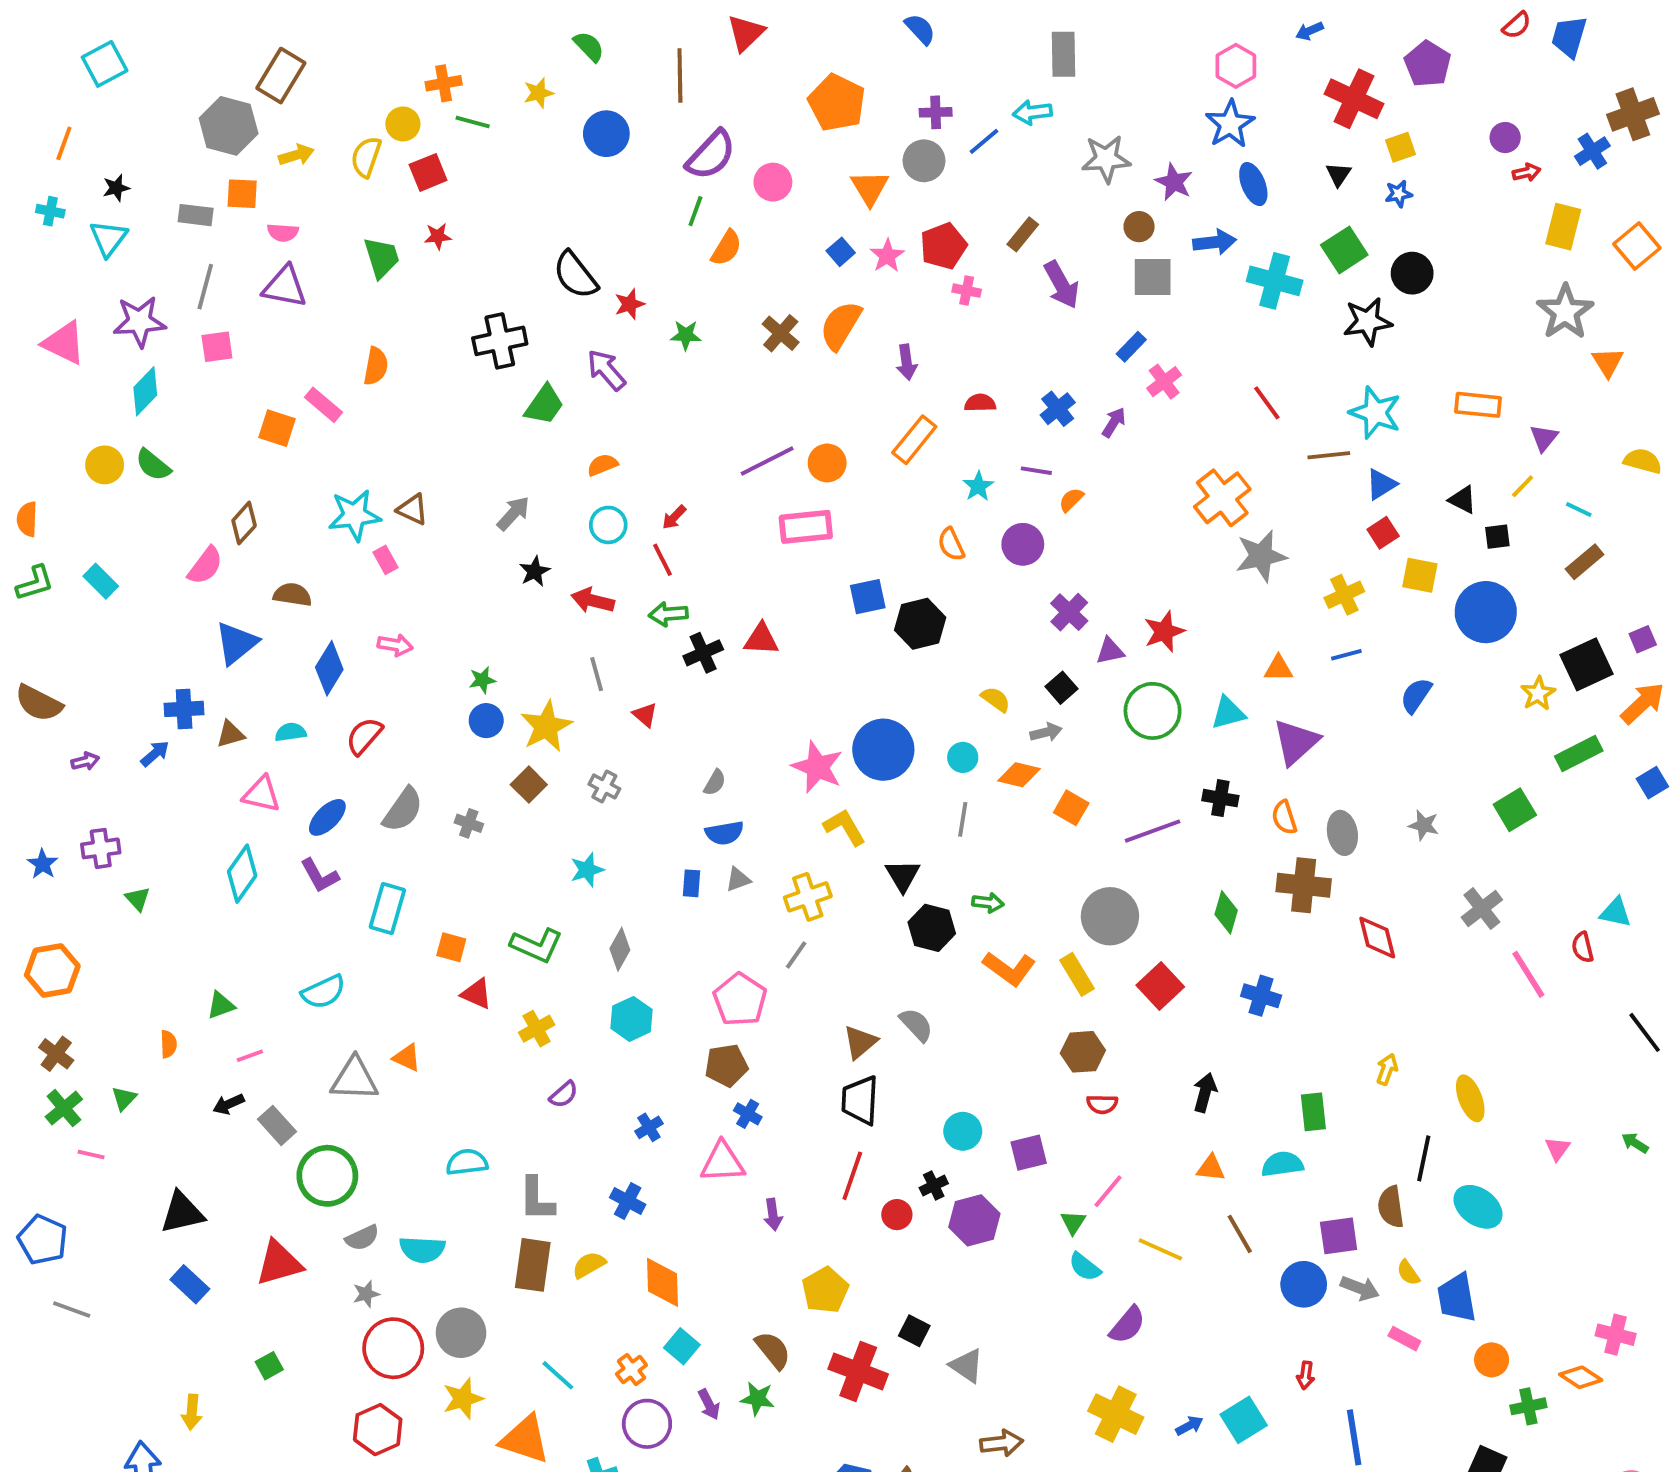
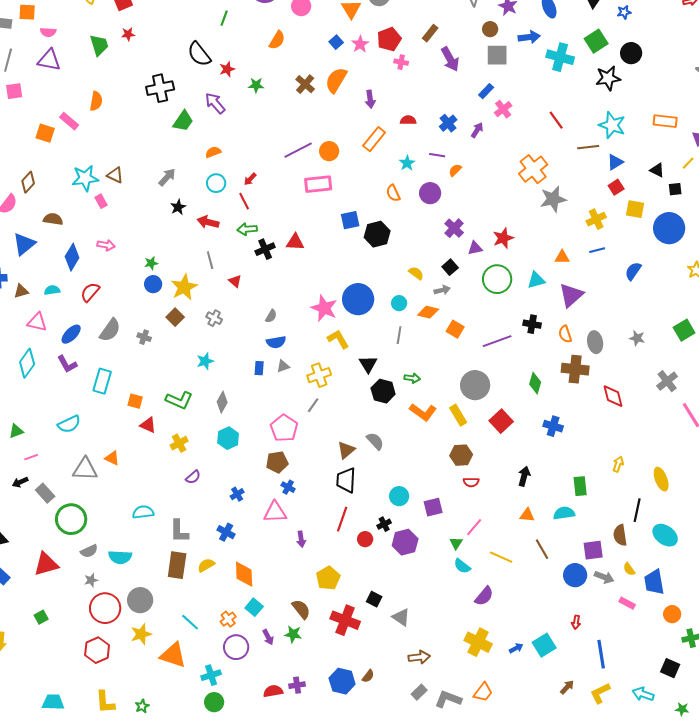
green line: (695, 211) -> (224, 18), moved

